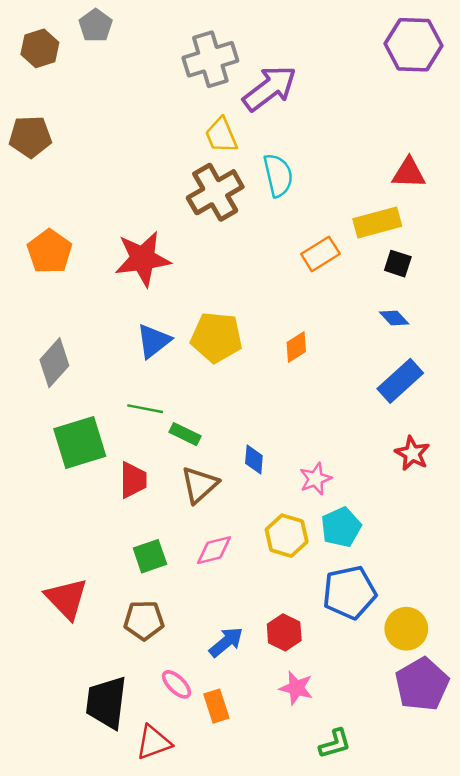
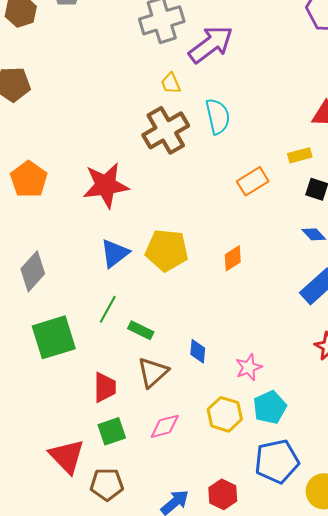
yellow trapezoid: (221, 135) -> (171, 83), size x0.7
yellow rectangle: (377, 222) -> (300, 155), size x0.6
green line: (145, 409) -> (108, 309), turned -72
red trapezoid: (133, 480) -> (105, 387), moved
red triangle: (67, 599) -> (67, 456), moved

